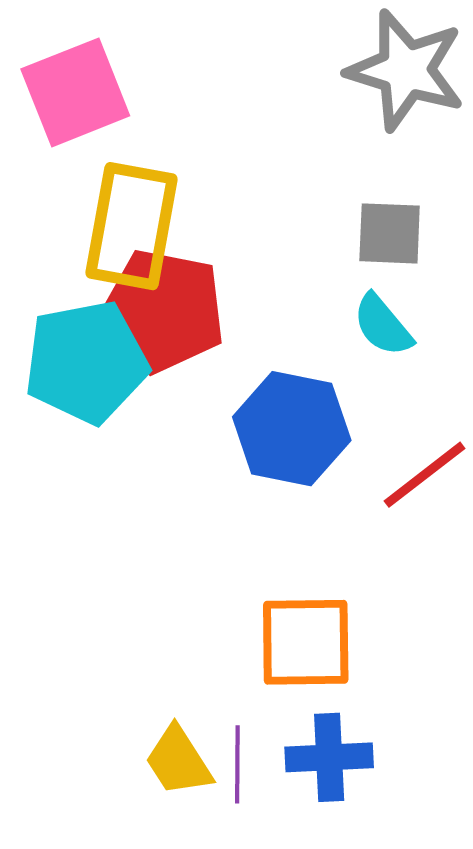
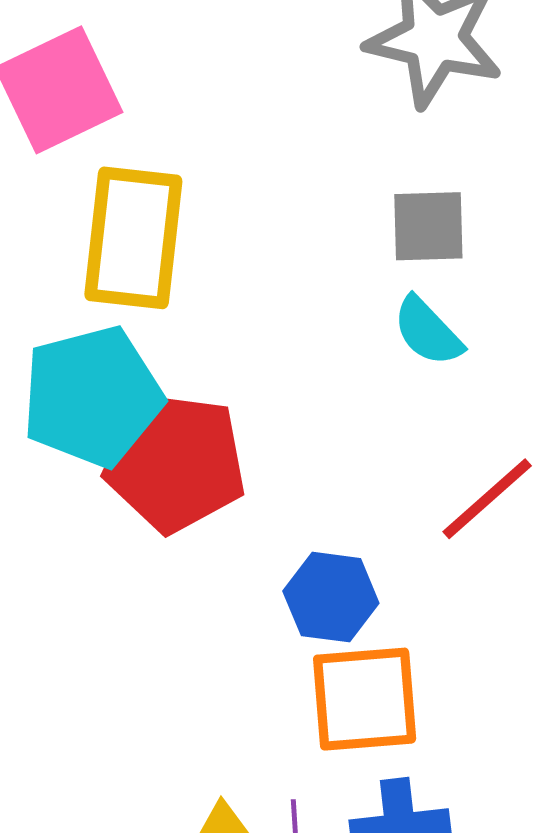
red pentagon: (163, 311) -> (175, 462), moved
blue hexagon: (292, 429) -> (331, 597), moved, size x0.7

